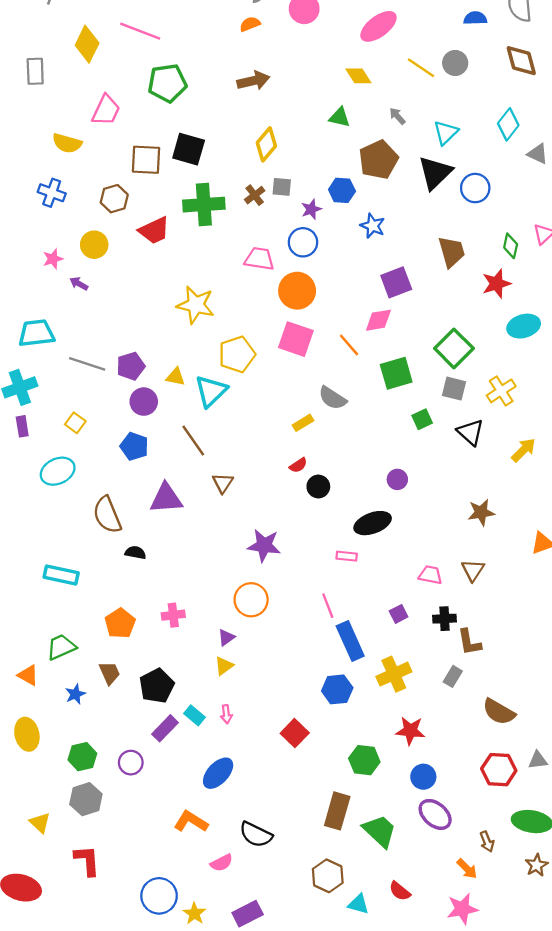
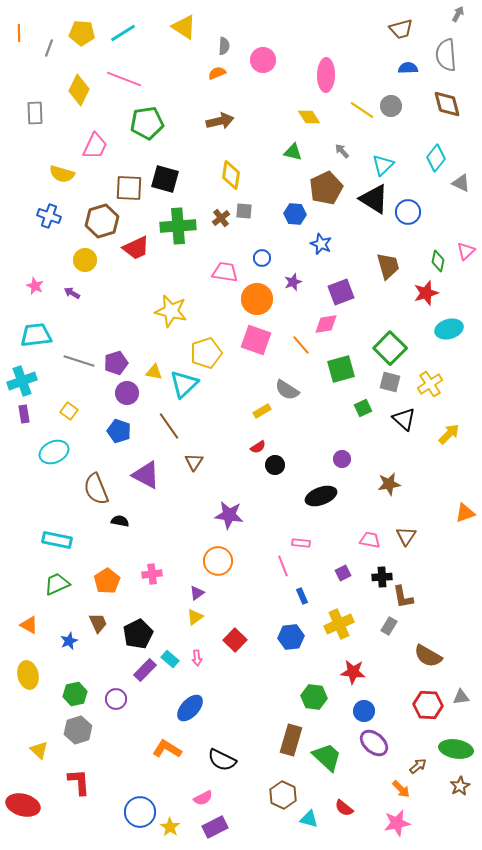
pink ellipse: (378, 26) -> (326, 75), turned -52
yellow diamond: (266, 144) -> (231, 175), turned -32
black triangle: (435, 173) -> (374, 199), turned -44
brown hexagon: (114, 199) -> (102, 221), size x1.4
purple star: (311, 209) -> (293, 282), moved
blue circle: (303, 242) -> (262, 258), size x0.7
pink star: (53, 259) -> (35, 286), moved, turned -30
purple triangle: (166, 498) -> (146, 475), turned 32
brown star: (481, 512) -> (389, 484), moved
pink rectangle: (347, 556) -> (301, 543), moved
blue rectangle: (350, 641) -> (302, 596), size x0.5
green trapezoid: (61, 647) -> (57, 584), moved
red square: (295, 733) -> (235, 640), moved
brown arrow: (487, 842) -> (418, 766), turned -108
pink semicircle: (222, 863) -> (203, 798), moved

